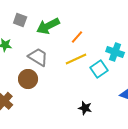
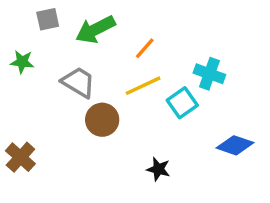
gray square: (20, 20) -> (48, 19), turned -32
brown circle: (28, 79) -> (102, 120), moved

